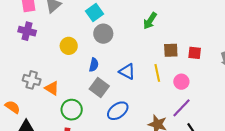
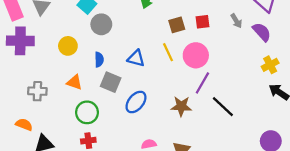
purple cross: (27, 31) -> (20, 41), size x1.4
pink circle: (181, 82) -> (196, 55), size x1.5
orange triangle: (52, 88) -> (75, 82), moved

